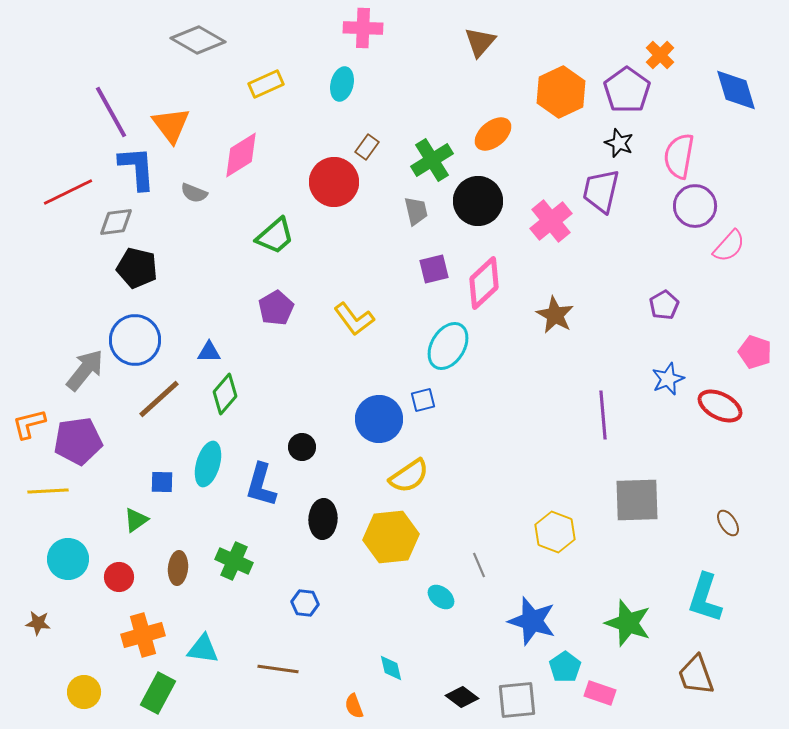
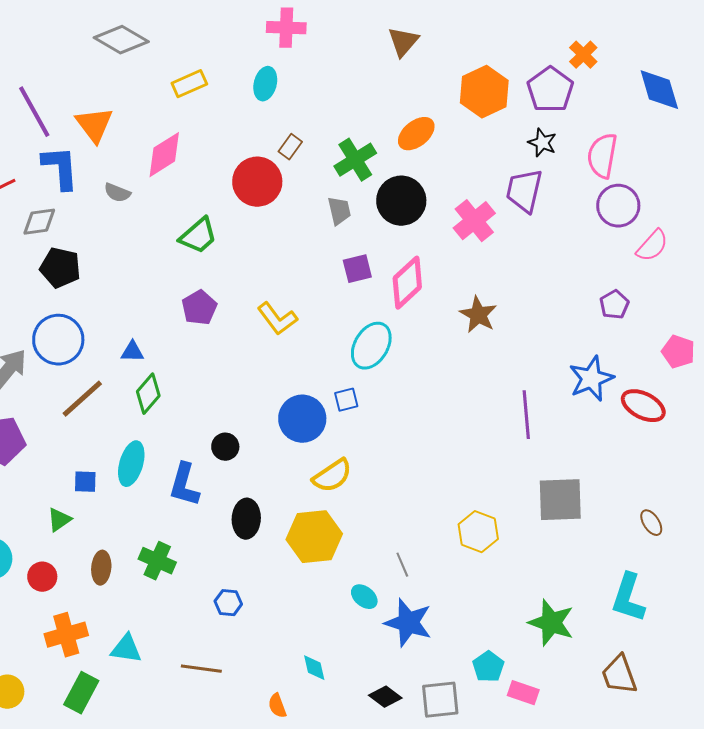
purple pentagon: (664, 305) -> (614, 305), moved
blue star: (668, 379) -> (591, 379), size x1.4
blue star: (532, 621) -> (408, 623), moved

